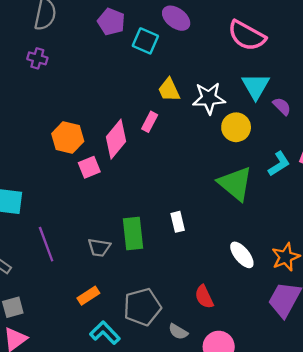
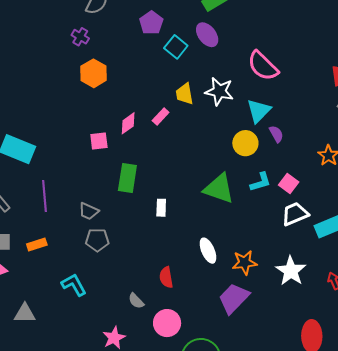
white star: (209, 98) -> (219, 91), moved
yellow circle: (236, 127) -> (245, 143), moved
orange hexagon: (68, 138) -> (94, 73), moved
pink diamond: (116, 139) -> (128, 123), size x0.7
green triangle: (235, 183) -> (219, 189), turned -36
green rectangle: (133, 234) -> (127, 178), moved
orange rectangle: (88, 296) -> (37, 244), moved
gray pentagon: (142, 307) -> (97, 240), moved, size x0.7

